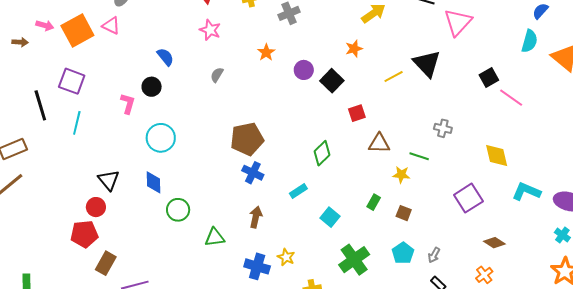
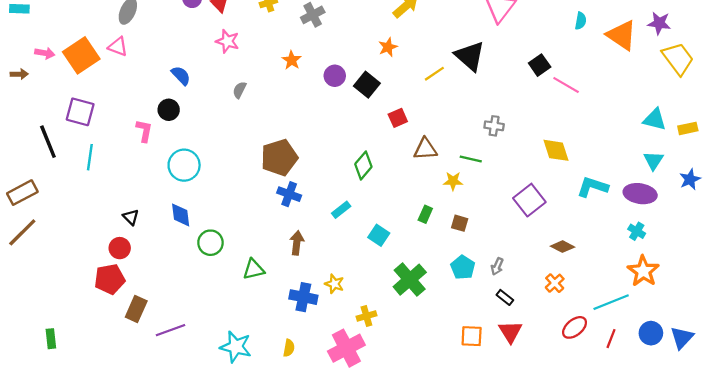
cyan semicircle: (529, 41) -> (581, 21), size x0.7
black triangle: (109, 180) -> (131, 217), size x0.7

